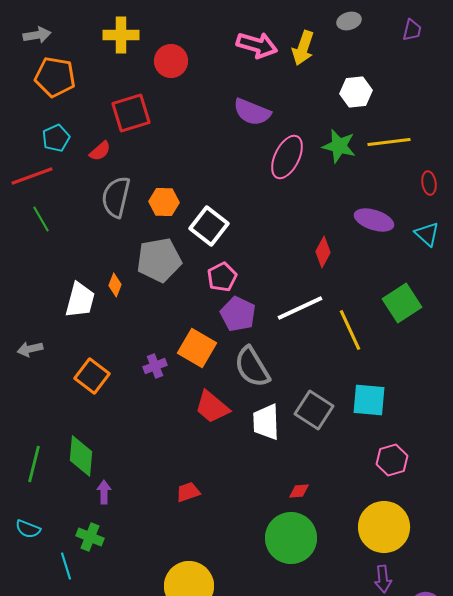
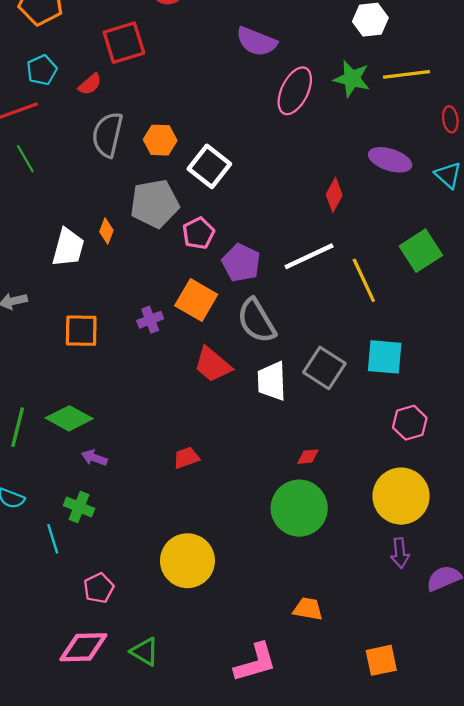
pink pentagon: (222, 277) -> (198, 233), moved
orange square: (92, 376) -> (81, 331), turned -36
green diamond: (81, 456) -> (69, 418), turned -66
purple arrow: (104, 492) -> (94, 458), turned -70

